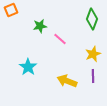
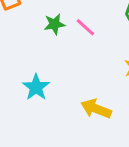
pink line: (60, 39) -> (85, 27), moved

